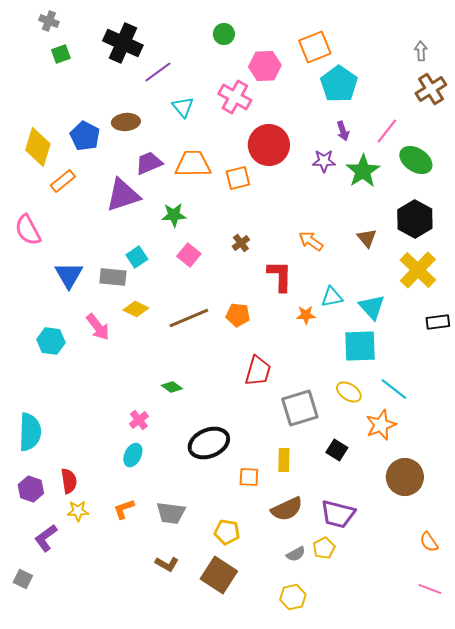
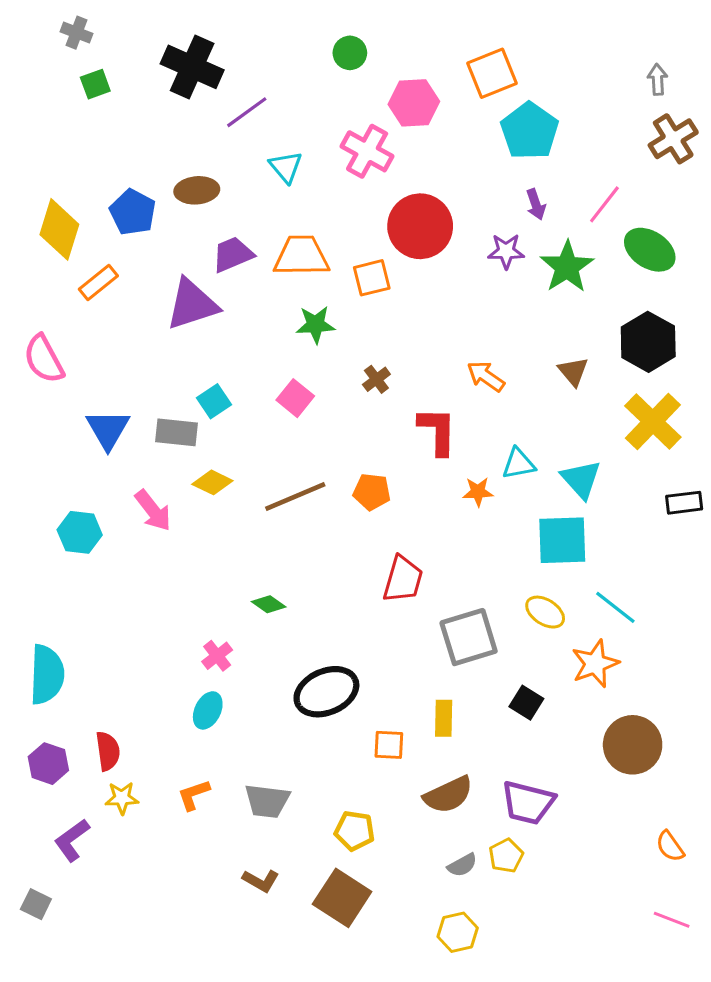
green star: (174, 215) -> (315, 325), moved

